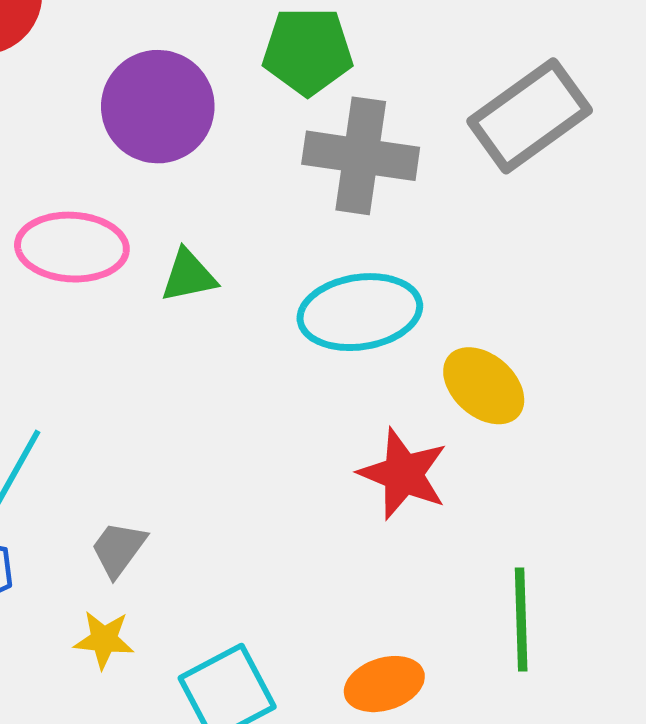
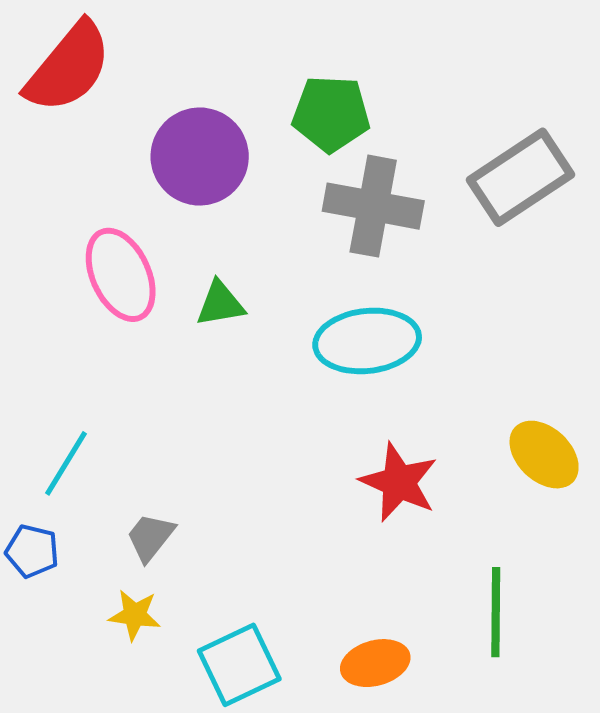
pink ellipse: (72, 247) -> (121, 275), turned 60
yellow ellipse: (484, 386) -> (544, 455), moved

